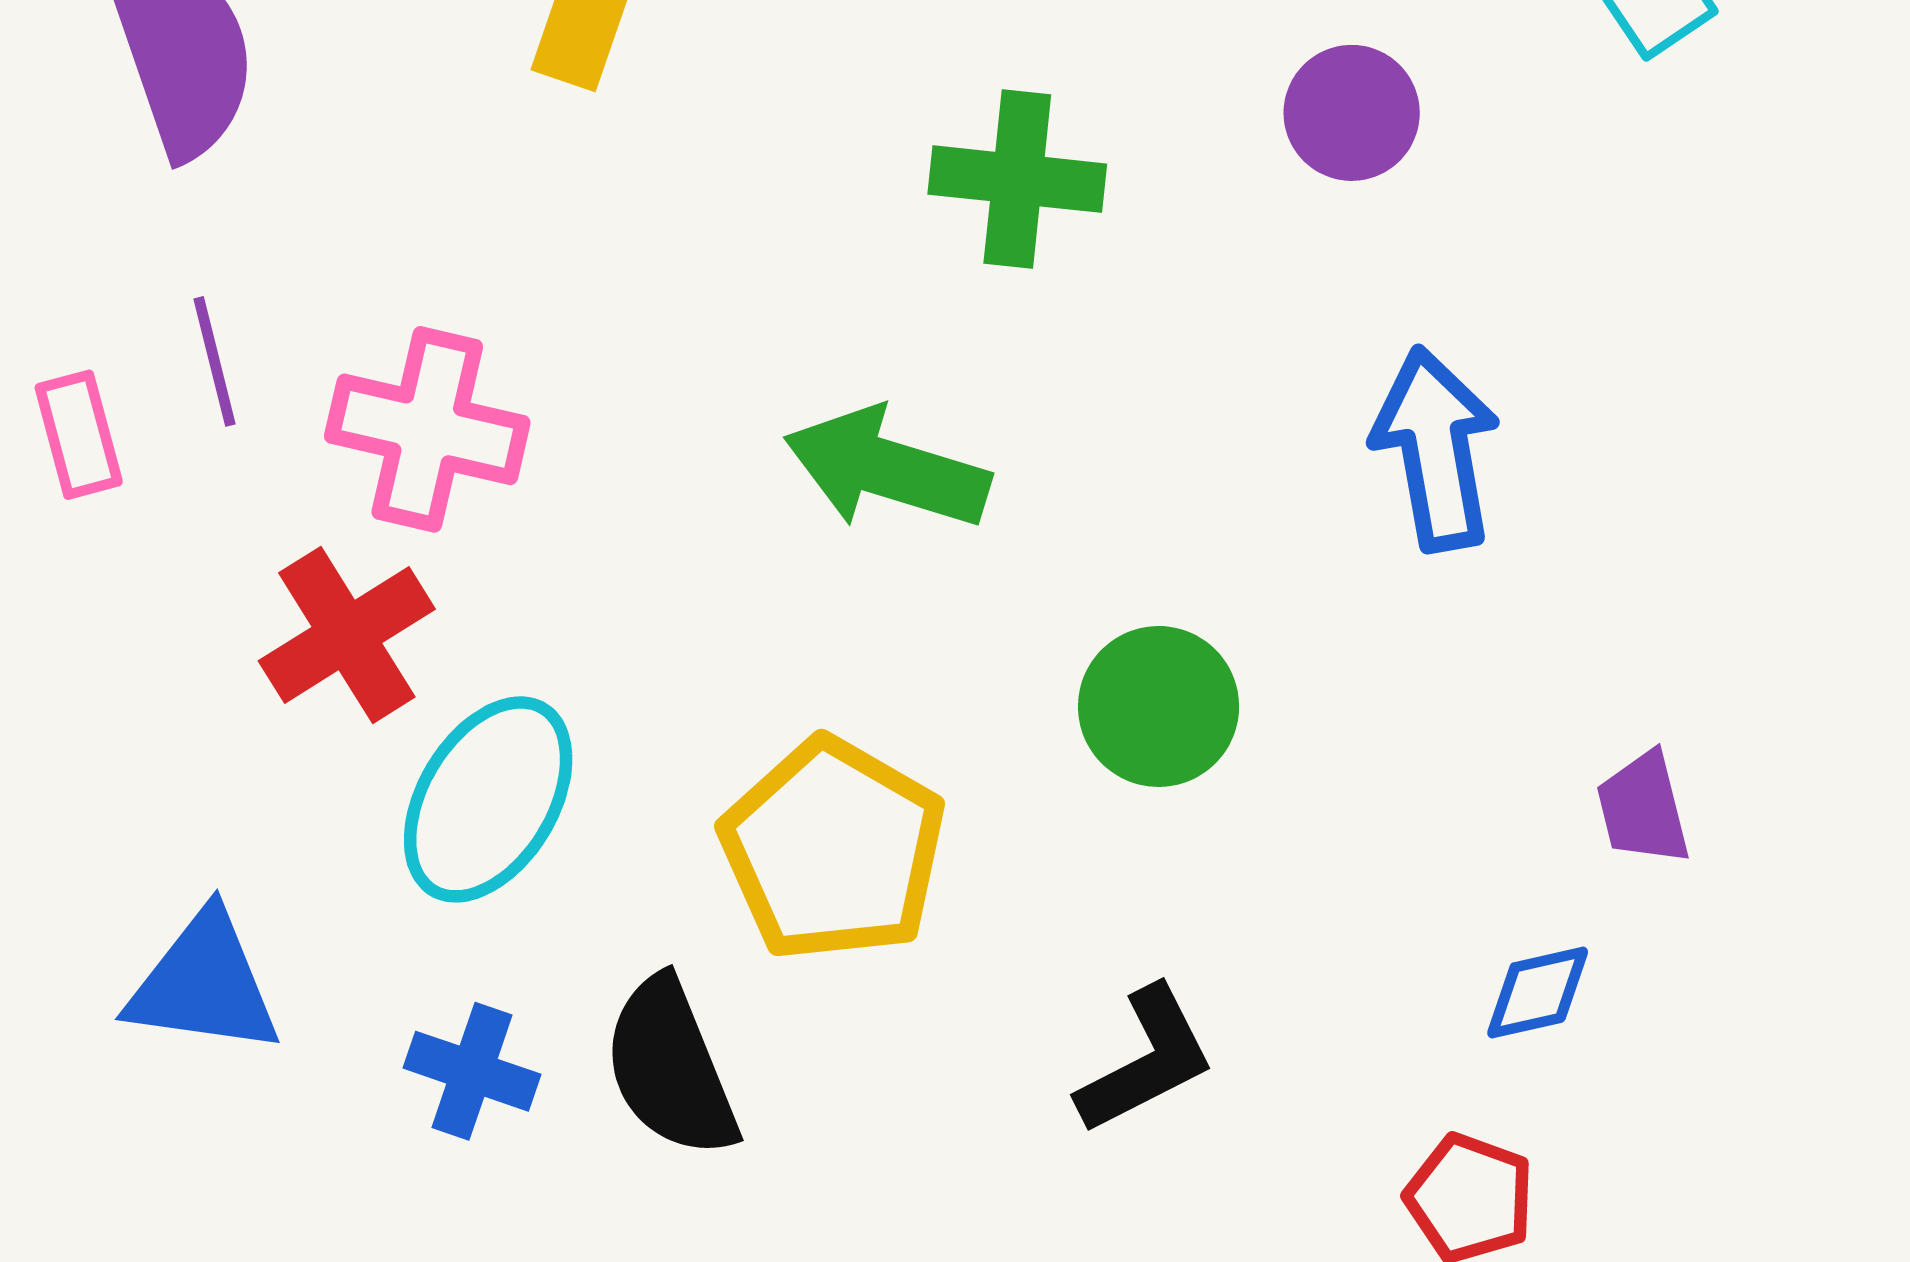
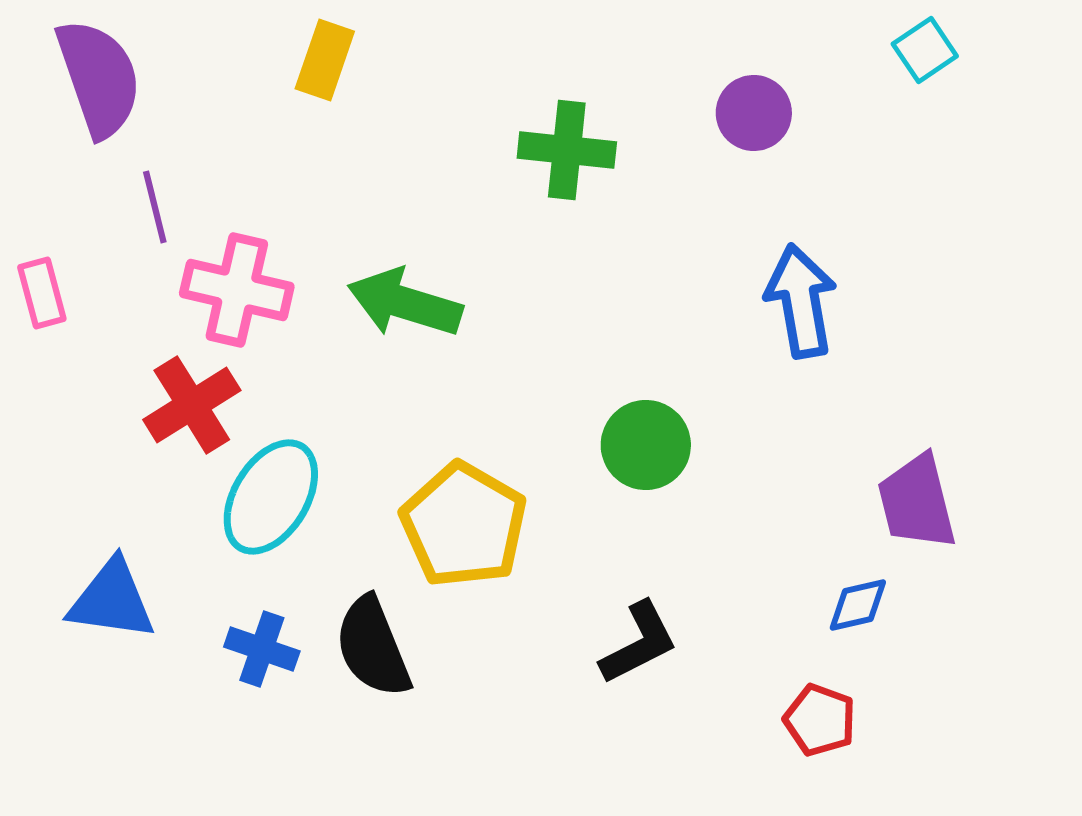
purple line: (215, 361) -> (155, 207), moved
green arrow: (887, 469) -> (405, 303), moved
purple trapezoid: (1643, 808) -> (917, 502), size x1.5

